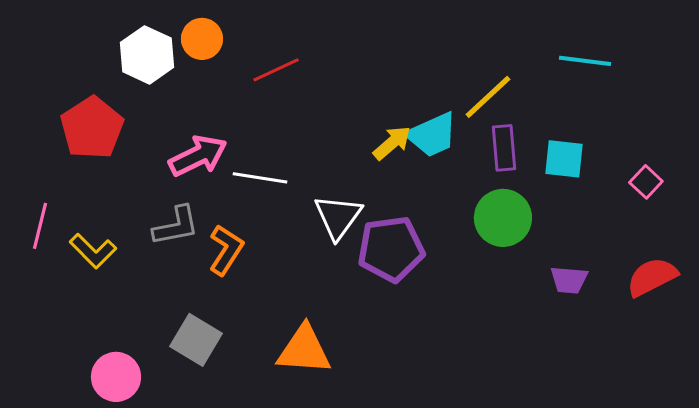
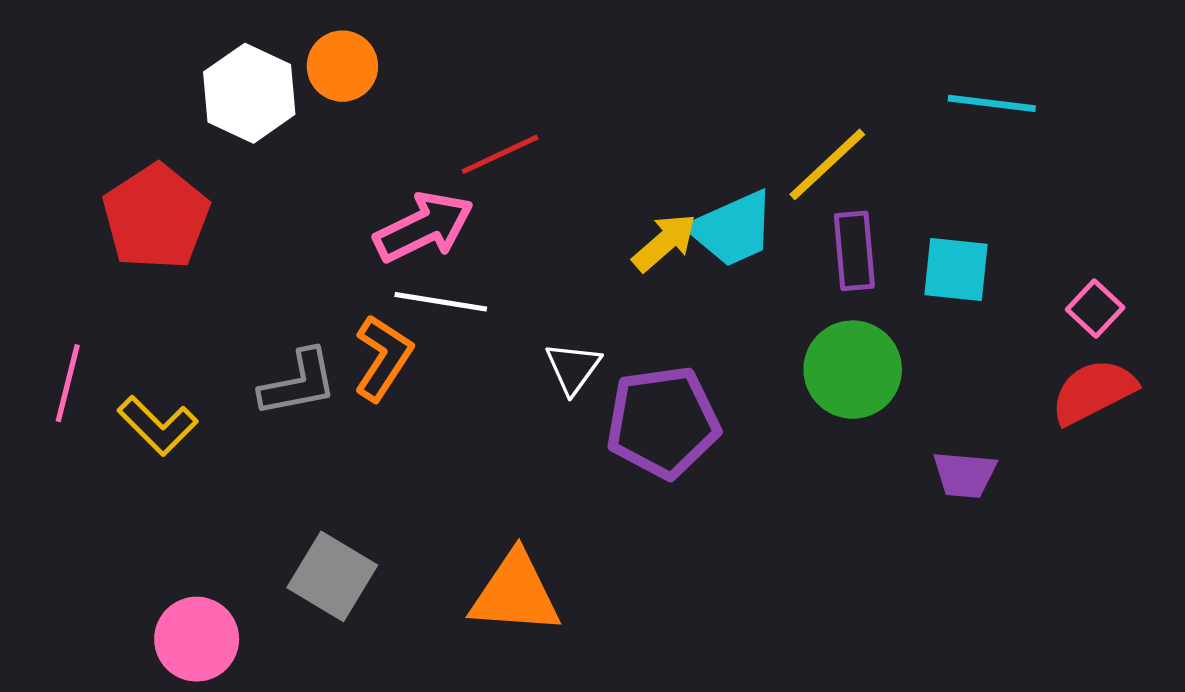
red line: (276, 70) -> (500, 154), moved
pink arrow: (198, 156) -> (424, 227), moved
white triangle: (338, 217) -> (573, 368), size x0.7
orange L-shape: (226, 250) -> (383, 358), moved
red semicircle: (652, 277) -> (1093, 392), moved

